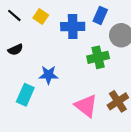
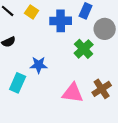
green cross: (98, 57) -> (84, 49), turned -30
pink triangle: (86, 106) -> (73, 93), turned -30

